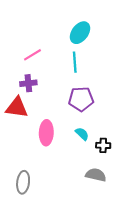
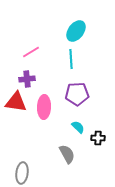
pink ellipse: (46, 133) -> (44, 107), moved
gray semicircle: (96, 175) -> (67, 154), moved, turned 48

